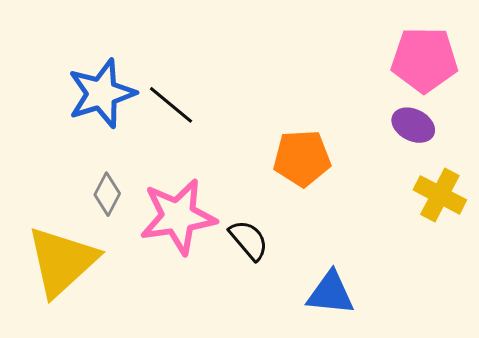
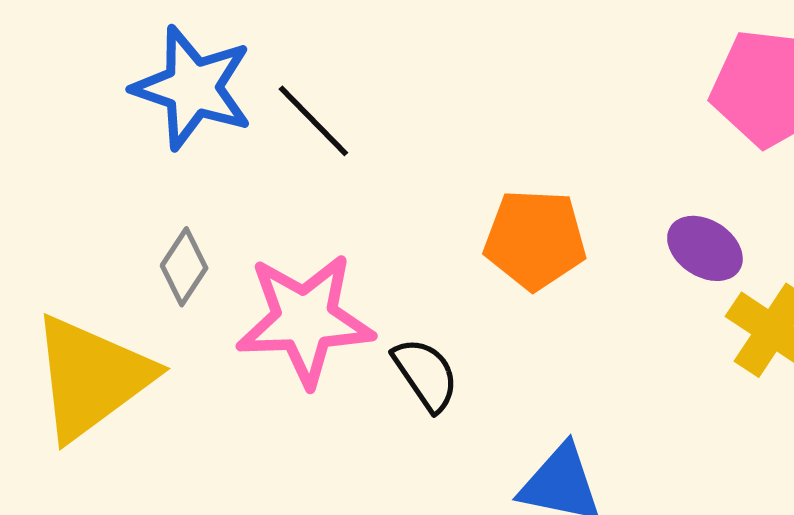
blue star: (102, 93) -> (193, 88), turned 30
purple ellipse: (413, 125) -> (705, 248), moved

